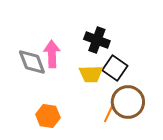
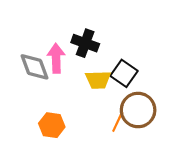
black cross: (97, 40) -> (85, 43), moved

